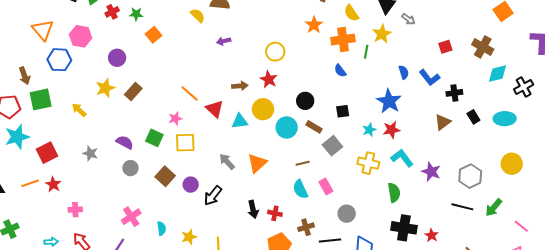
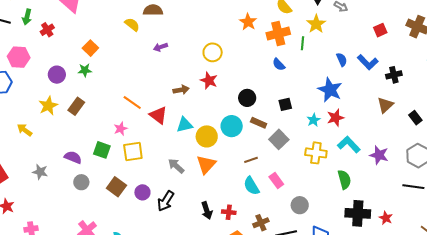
green star: (136, 14) -> (85, 70), moved
yellow circle: (263, 109) -> (207, 136), moved
black rectangle: (473, 117) -> (415, 118), moved

